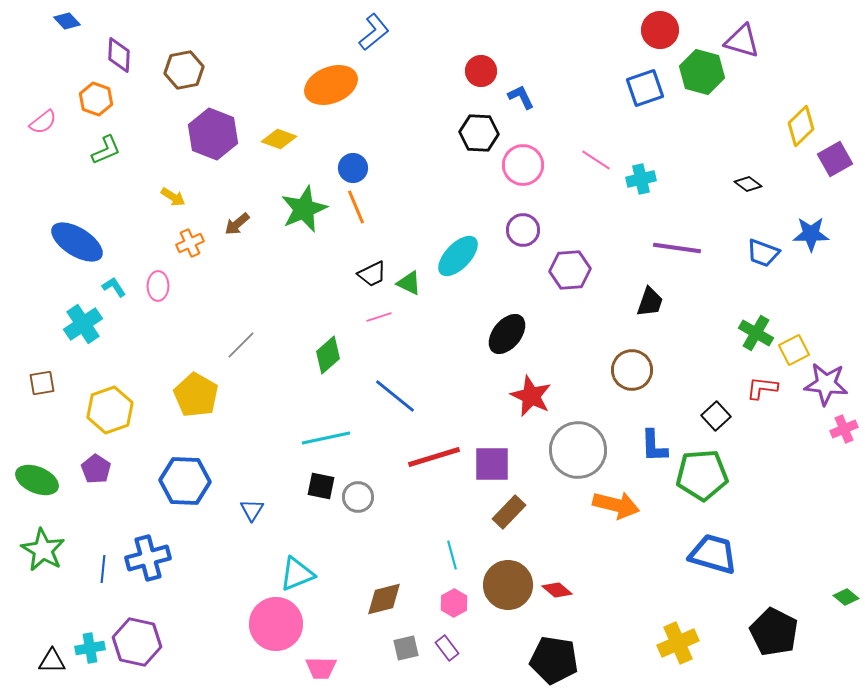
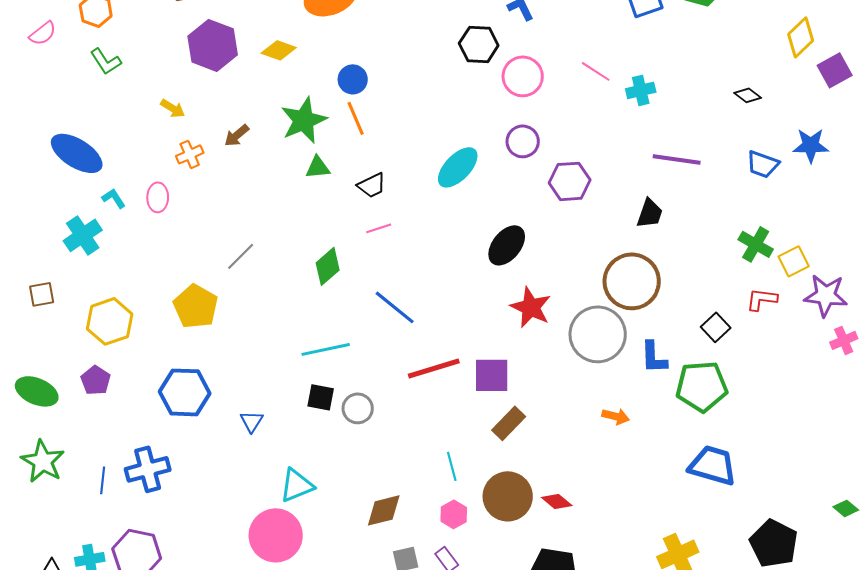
green L-shape: (106, 150) -> (106, 61), turned 80
green triangle: (409, 283) -> (318, 167), moved, turned -32
brown circle: (632, 370) -> (632, 281), size x1.4
gray circle: (578, 450) -> (598, 334), moved
orange arrow: (616, 505) -> (616, 416), size x0.6

